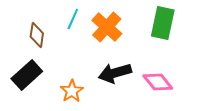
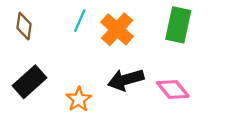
brown diamond: (37, 35) -> (24, 26), moved

